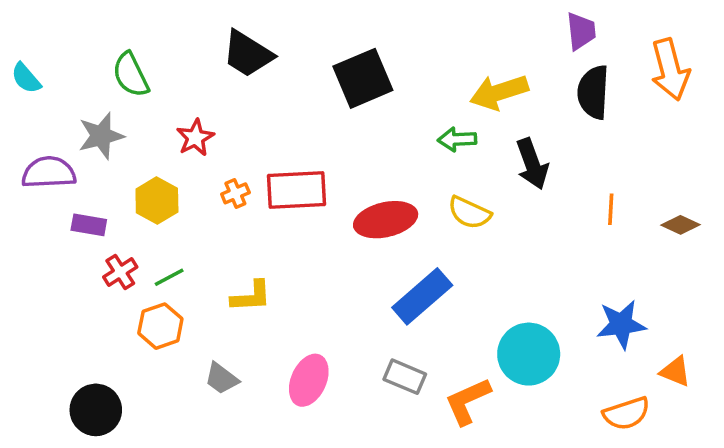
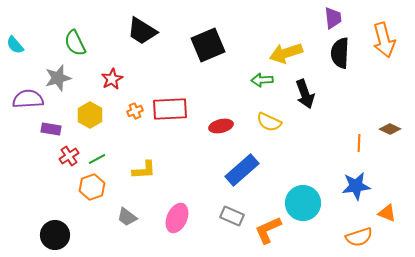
orange line: (611, 209) -> (359, 143), moved
red ellipse: (386, 220) -> (221, 126), size x0.7

